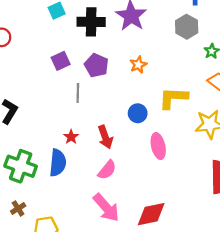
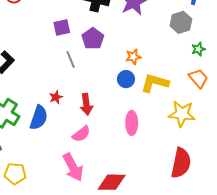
orange star: (138, 65) -> (133, 57), moved
gray line: (78, 93) -> (71, 60), turned -36
blue circle: (138, 113) -> (126, 79), moved

